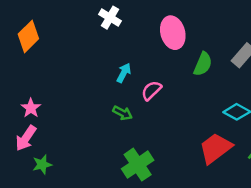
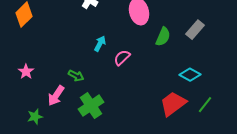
green arrow: (123, 113) -> (76, 76), moved
pink arrow: (26, 138) -> (56, 96), moved
green cross: (138, 165) -> (91, 106), moved

